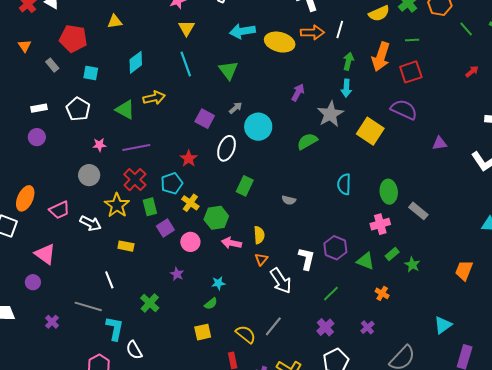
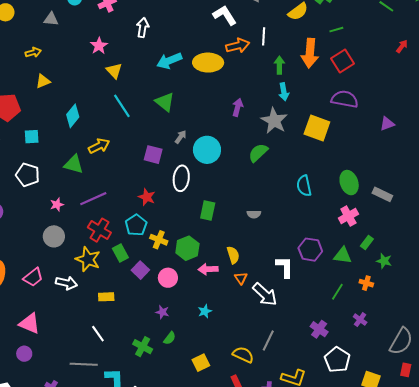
green star: (412, 265) -> (384, 261), moved
green line: (331, 294) -> (337, 292), moved
green semicircle: (211, 304) -> (170, 338), moved

